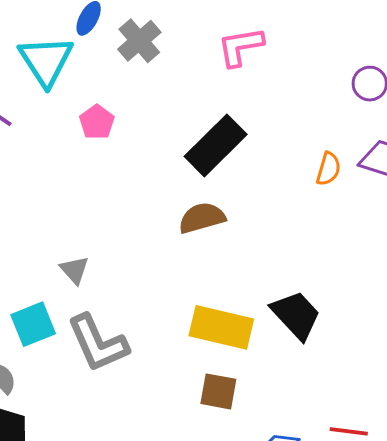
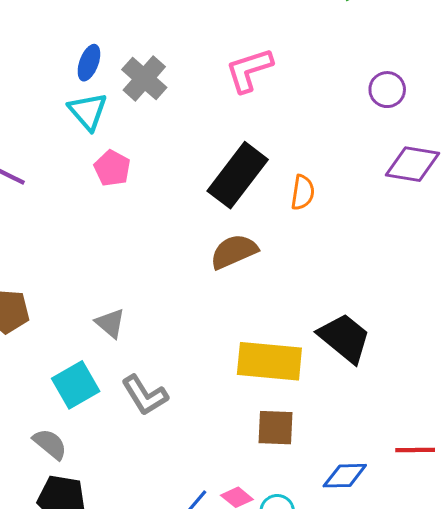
cyan triangle: (46, 61) -> (88, 111), moved, size x0.7
orange semicircle: (328, 169) -> (303, 192), moved
gray L-shape: (98, 343) -> (145, 395), size x0.7

